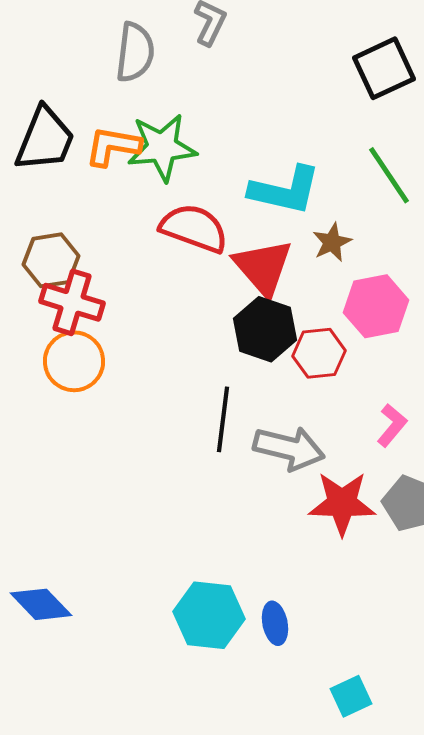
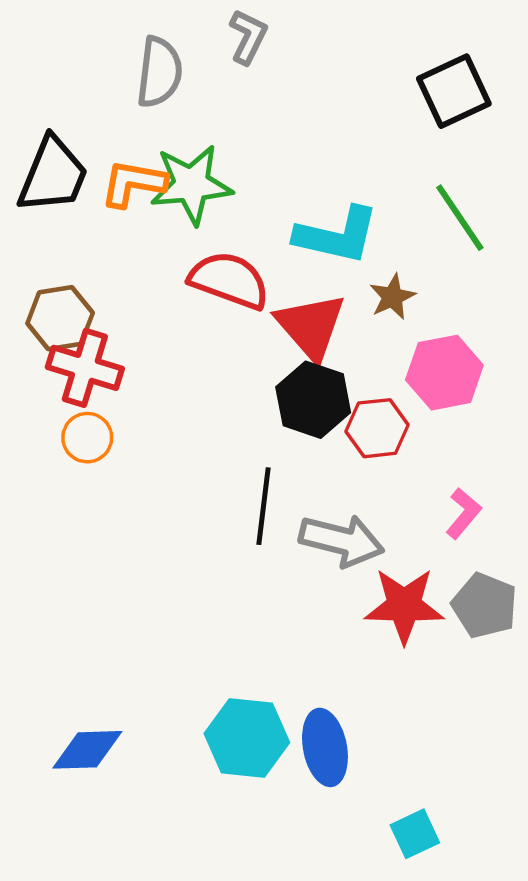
orange circle: (74, 361) -> (87, 438), size x0.7
blue diamond: (41, 604) -> (87, 750), moved, turned -48
blue ellipse: (275, 623) -> (325, 747), size x1.5

